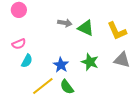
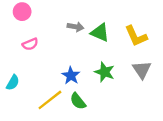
pink semicircle: (19, 44) -> (30, 44), moved
gray triangle: (122, 60) -> (142, 70), turned 42
cyan semicircle: (27, 61) -> (13, 83), moved

